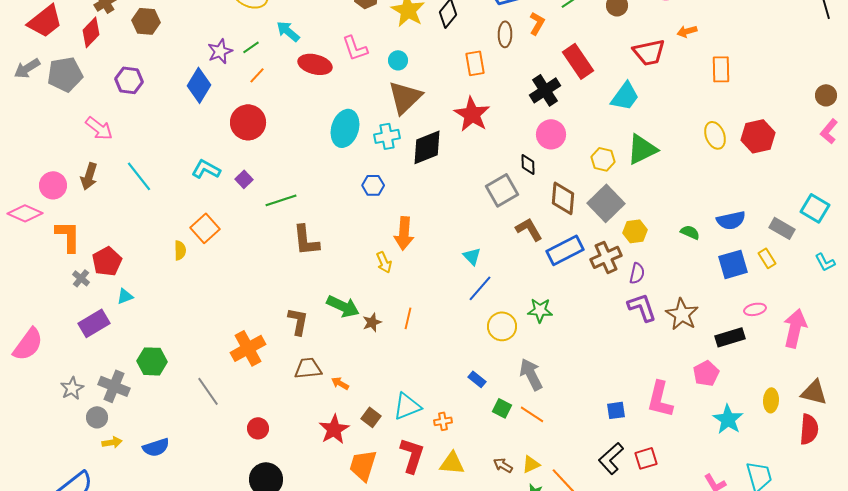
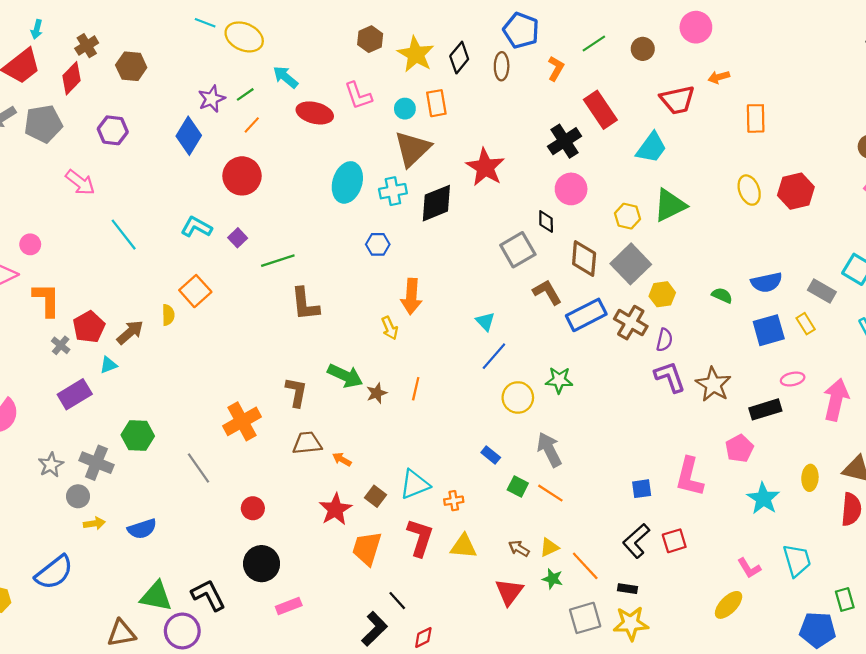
brown ellipse: (505, 34) -> (502, 66), moved
orange rectangle: (475, 63) -> (436, 103), moved
brown arrow: (89, 176) -> (130, 332), moved, turned -148
pink circle: (53, 185) -> (30, 244), size x0.7
brown cross: (606, 257) -> (631, 323), turned -36

